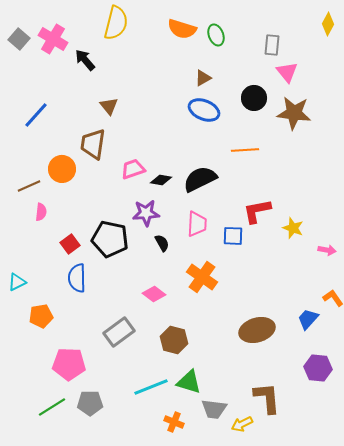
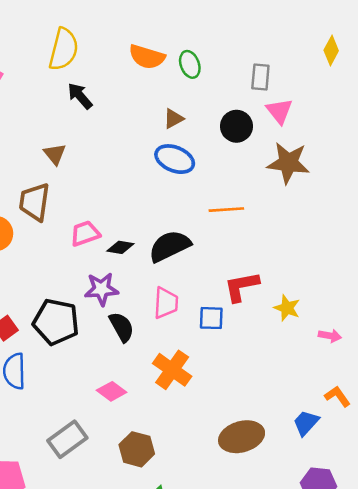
black arrow: (85, 60) -> (80, 96), moved
black circle: (254, 98) -> (236, 126), moved
black semicircle: (162, 243) -> (122, 327), size x1.4

